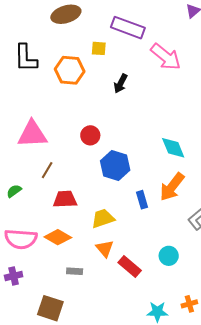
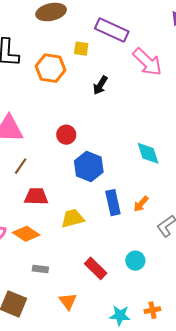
orange arrow: (172, 187) -> (141, 204), moved, size x0.6
blue rectangle: (142, 200) -> (113, 203), size x1.4
orange triangle: (105, 248) -> (68, 301), moved

